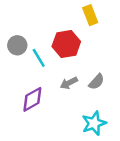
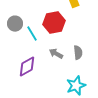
gray semicircle: (97, 82) -> (78, 53), turned -48
gray arrow: (69, 83) -> (56, 54), turned 56

